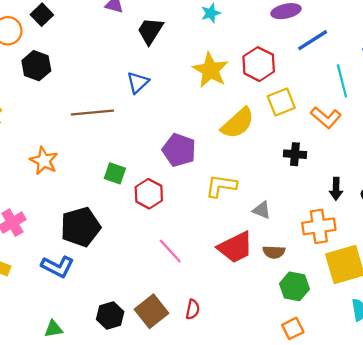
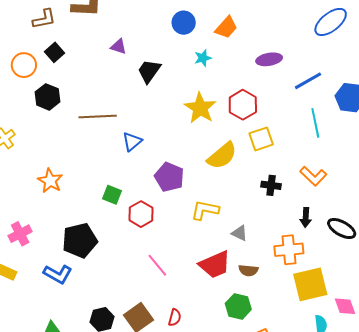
blue line: (313, 40) -> (308, 81), moved
blue triangle: (138, 82) -> (132, 142), moved
brown line: (93, 113) -> (98, 117), moved
orange L-shape: (326, 117) -> (313, 176), moved
green hexagon: (294, 286) -> (238, 306), moved

